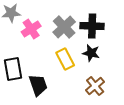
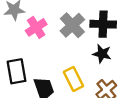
yellow rectangle: (65, 59) -> (73, 79), moved

